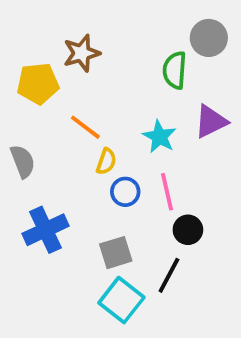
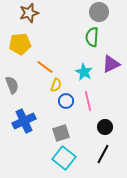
gray circle: (209, 38) -> (99, 12), moved
brown star: (82, 53) -> (29, 13), moved
black circle: (188, 230) -> (105, 127), moved
black line: (169, 275) -> (103, 154), moved

